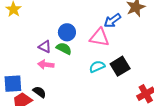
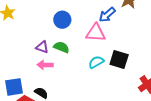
blue circle: (67, 32) -> (62, 20), moved
black square: (120, 66) -> (119, 59), turned -36

